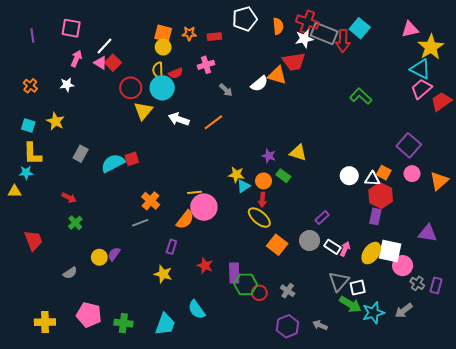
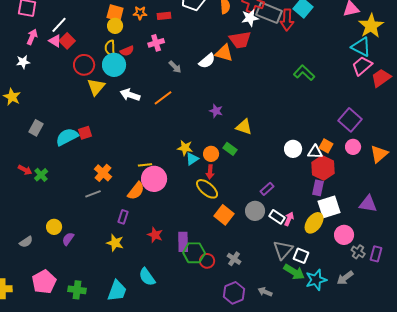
purple star: (269, 156) -> (216, 111), moved
green cross: (75, 223) -> (41, 175), moved
white square: (390, 251) -> (329, 207), moved, turned -30
purple semicircle: (114, 254) -> (68, 239), moved
white square: (358, 288) -> (301, 256), turned 35
pink pentagon: (89, 315) -> (44, 282), turned 30

